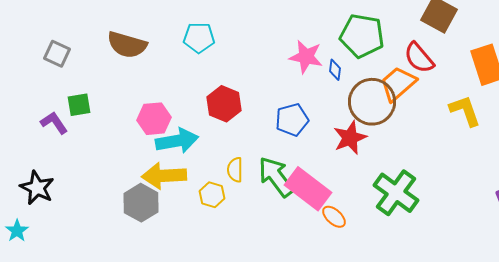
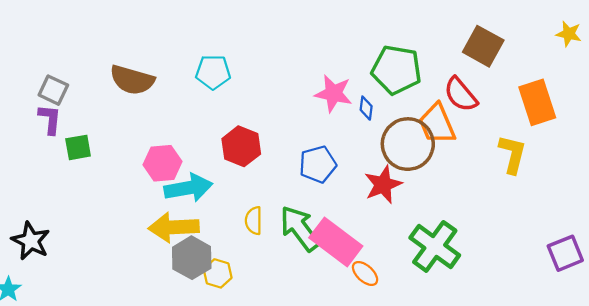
orange trapezoid: (398, 84) -> (437, 124), turned -72
yellow L-shape: (465, 111) -> (512, 154), turned 33
purple L-shape: (54, 123) -> (50, 119), moved, turned 40
yellow hexagon: (212, 195) -> (218, 273), moved
gray hexagon: (141, 203) -> (192, 258), moved

